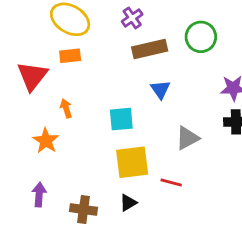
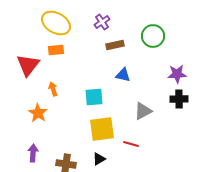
brown rectangle: (150, 49) -> (115, 45), size x0.7
blue triangle: (160, 89) -> (123, 75), turned -42

